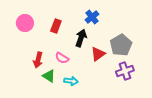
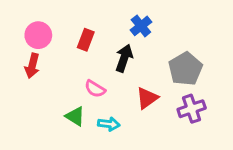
red triangle: (98, 54) -> (147, 98), moved
red arrow: (38, 60) -> (32, 66), moved

